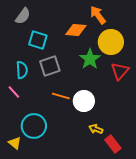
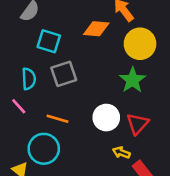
green star: (90, 59) -> (132, 80), moved
red triangle: (120, 71) -> (138, 124), moved
orange line: (61, 96) -> (58, 119), moved

